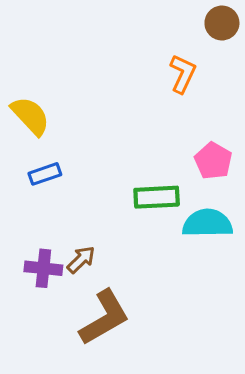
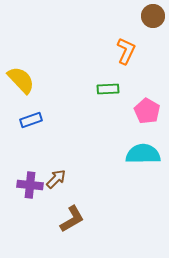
green rectangle: (157, 197) -> (108, 89), moved, size x0.7
brown L-shape: (104, 318) -> (72, 219), size x0.7

